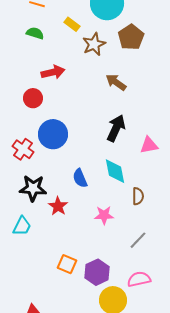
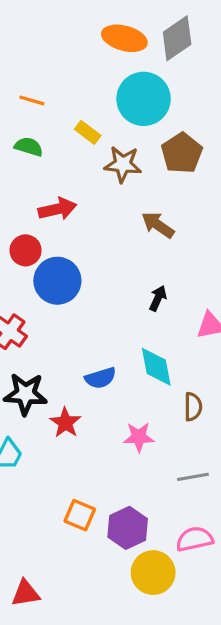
brown star: (94, 44) -> (123, 164), turned 30
black arrow: (116, 128) -> (158, 298), size x0.6
blue circle: (53, 134) -> (57, 281), moved
blue semicircle: (80, 178) -> (100, 378), turned -84
gray line: (138, 240) -> (193, 477), turned 36

